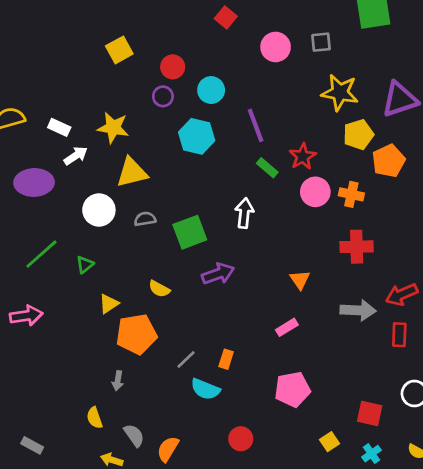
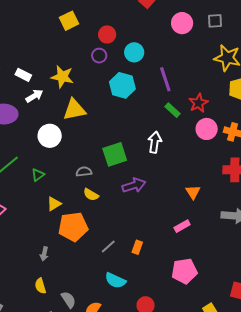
gray semicircle: (145, 219) -> (84, 172), moved
gray arrow: (118, 381) -> (44, 254), moved
cyan semicircle: (205, 389) -> (115, 280), moved

